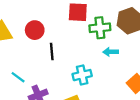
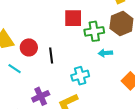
red circle: (35, 30) -> (29, 47), moved
cyan line: (18, 77) -> (15, 69), moved

